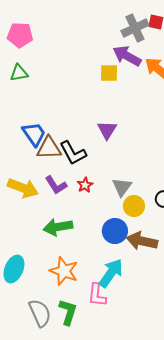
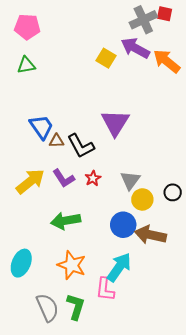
yellow square: (109, 73) -> (106, 58), moved, turned 30
purple triangle: (107, 130) -> (115, 123), size x1.4
brown triangle: (49, 148) -> (57, 141), size x0.6
yellow arrow: (23, 188) -> (30, 181), turned -60

